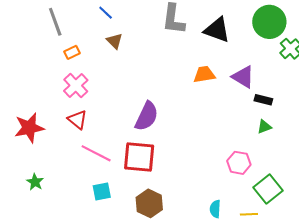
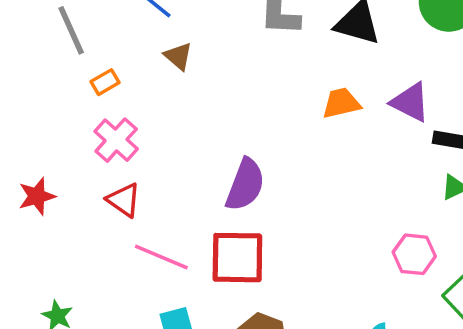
red star: (29, 128) -> (37, 196), moved, size x0.7

